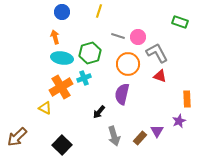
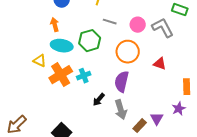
gray line: (118, 36) -> (110, 22), moved
gray L-shape: (157, 53) -> (163, 28), moved
cyan cross: (84, 78) -> (84, 76), moved
yellow triangle: (45, 108) -> (40, 61), moved
gray arrow: (114, 136) -> (121, 110), moved

